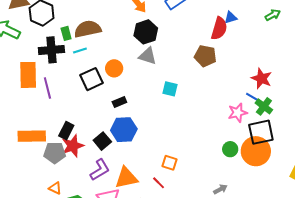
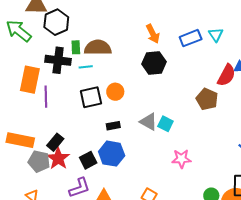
gray triangle: (148, 56) -> (149, 122), moved
pink star: (238, 113) -> (181, 159), moved
red star: (73, 146) -> (58, 158), turned -30

